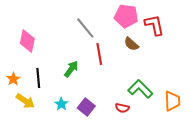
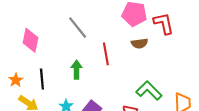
gray line: (85, 28) -> (78, 28), moved
brown semicircle: (131, 44) -> (140, 43), turned -49
green arrow: (71, 69) -> (77, 70), turned -36

